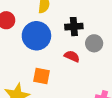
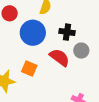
red semicircle: (72, 56) -> (60, 57), size x1.5

